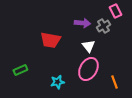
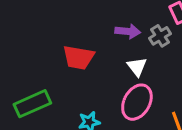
green rectangle: (20, 70) -> (32, 104), size x1.6

